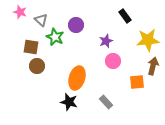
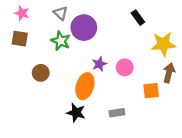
gray triangle: (41, 20) -> (61, 13), moved
purple circle: (76, 25) -> (84, 28), size x1.5
purple star: (106, 41) -> (99, 64), moved
brown square: (31, 47) -> (20, 39), moved
gray rectangle: (106, 102) -> (117, 113), turned -56

